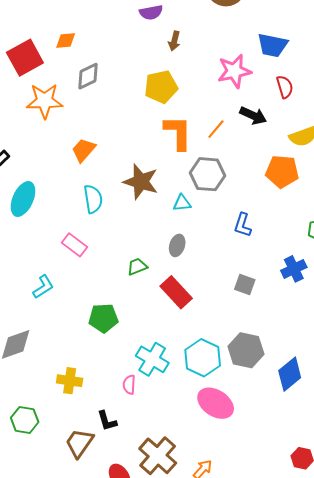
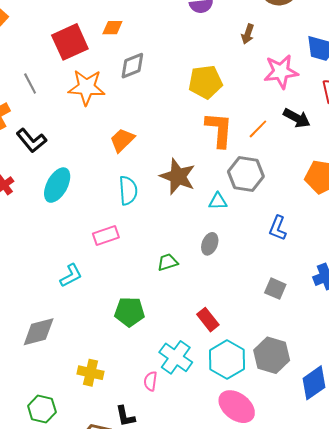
brown arrow: (174, 41) -> (248, 34), moved
pink rectangle: (75, 245) -> (106, 235), turned -60
red rectangle: (176, 292) -> (208, 320), moved, size x0.7

